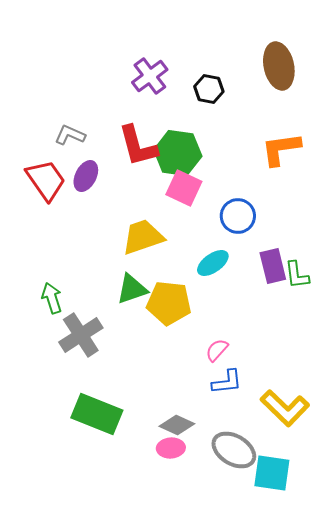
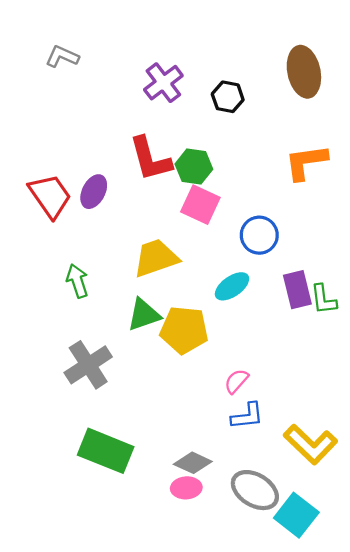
gray L-shape: (70, 135) -> (62, 57), moved
green hexagon: (178, 153) -> (194, 167), size x0.7
green arrow: (52, 298) -> (77, 281), moved
cyan square: (272, 473) -> (296, 515), turned 30

